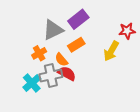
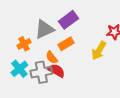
orange cross: (39, 53) -> (24, 44), moved
cyan cross: (32, 83) -> (19, 69), moved

